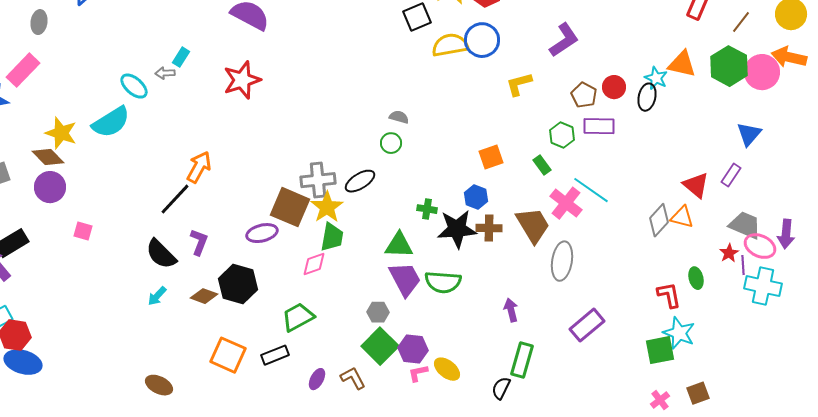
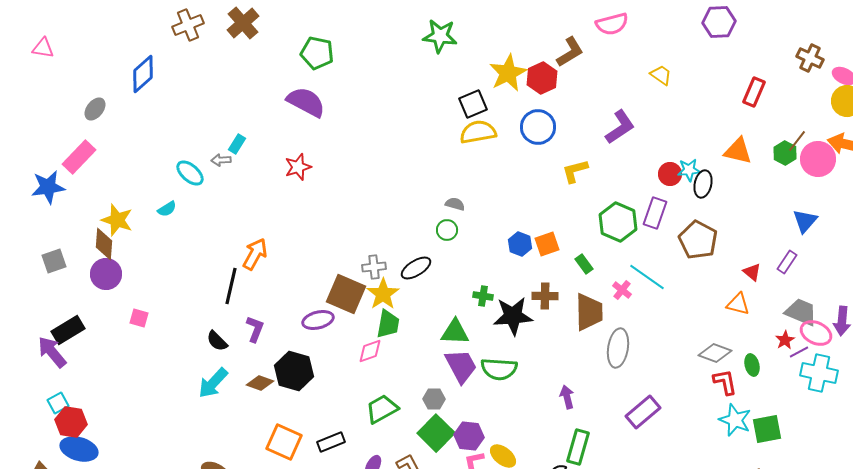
gray ellipse: (39, 22) -> (95, 109), turned 30
brown line: (741, 22) -> (797, 141), moved
yellow semicircle: (450, 45) -> (478, 132), moved
green hexagon: (729, 66) -> (785, 153), size x0.6
cyan star: (656, 78) -> (689, 170), moved, turned -30
red star: (242, 80) -> (298, 167), size x0.7
brown pentagon: (584, 95) -> (698, 240), moved, size x1.5
cyan semicircle: (111, 122) -> (167, 209), size x0.5
purple rectangle: (599, 126) -> (655, 213), turned -72
green hexagon: (562, 135) -> (618, 222), size x1.5
brown diamond: (48, 157) -> (104, 244), turned 48
green rectangle: (542, 165) -> (584, 264), moved
gray cross: (318, 180) -> (374, 267), size x0.7
red triangle: (696, 185) -> (752, 272), size x0.7
blue hexagon: (476, 197) -> (520, 244), moved
black line: (175, 199) -> (231, 286), turned -30
pink cross: (566, 203) -> (622, 290), size x0.6
gray diamond: (659, 220) -> (715, 353), moved, turned 68
brown trapezoid: (533, 225) -> (589, 312), turned 30
brown cross: (489, 228) -> (545, 296), moved
black semicircle: (161, 254) -> (217, 341), size x0.7
purple line: (743, 265) -> (799, 352), turned 66
cyan arrow: (157, 296) -> (213, 383), size x1.6
green trapezoid: (298, 317) -> (382, 409), moved
green square: (660, 350) -> (767, 429), moved

